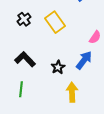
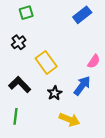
yellow rectangle: (55, 22) -> (46, 62), moved
yellow arrow: (72, 92) -> (69, 120), turned 114

